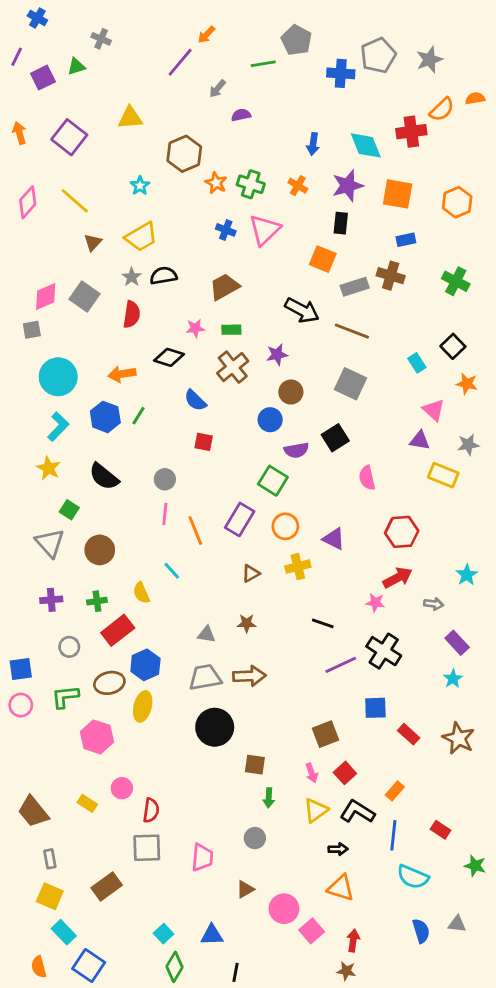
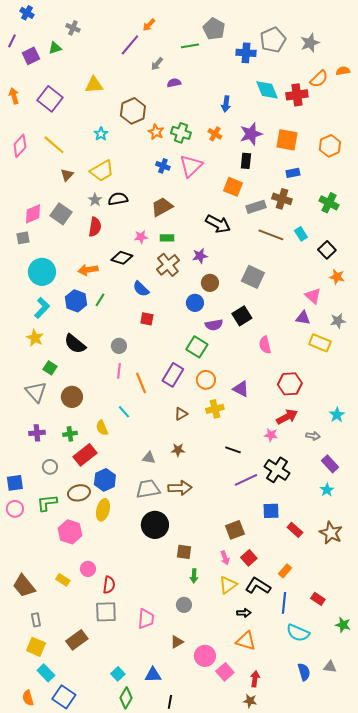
cyan diamond: (366, 145) -> (267, 90), moved
brown line: (352, 331) -> (271, 235), moved
cyan rectangle: (417, 363) -> (301, 234), moved

